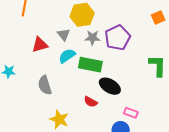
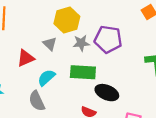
purple pentagon: (118, 38) -> (108, 39), turned -30
cyan semicircle: (67, 56) -> (46, 78), moved

